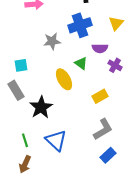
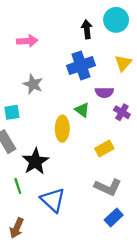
gray star: (52, 41) -> (33, 84), moved, turned 30
yellow ellipse: (64, 79) -> (62, 129), turned 30
gray L-shape: (103, 129) -> (108, 187), turned 55
green line: (25, 140) -> (18, 186), moved

